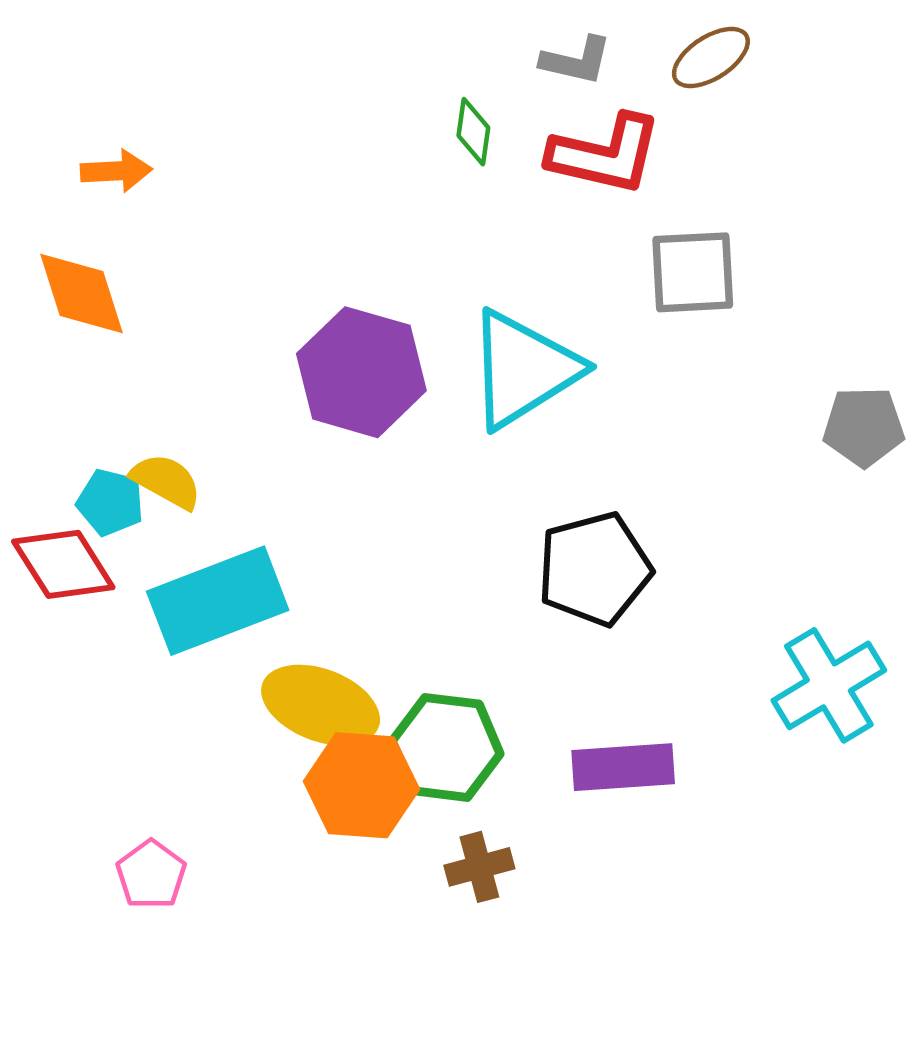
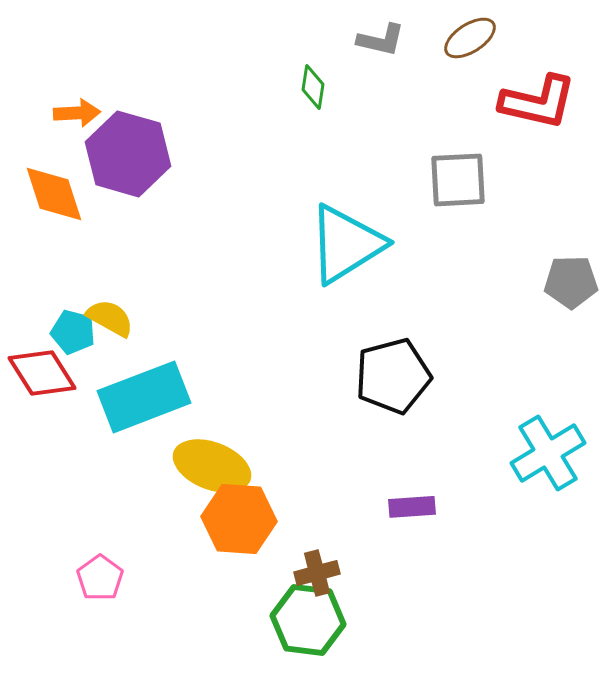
red L-shape: (605, 154) -> (538, 102), moved
purple hexagon: (361, 372) -> (128, 154), moved
green hexagon: (446, 747) -> (308, 620), moved
purple rectangle: (623, 767) -> (412, 507), size x0.7

